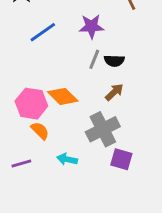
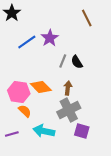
purple star: (91, 26) -> (50, 38), moved, turned -30
black semicircle: (114, 61) -> (77, 62), turned 56
brown arrow: (114, 92) -> (68, 88), moved, turned -40
cyan arrow: (67, 159) -> (44, 131), size x1.5

